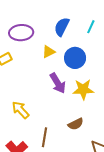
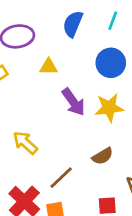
yellow triangle: (49, 52) -> (49, 67), moved, turned 32
blue circle: (75, 58) -> (111, 63), moved
brown line: (44, 137) -> (61, 178), turned 42

